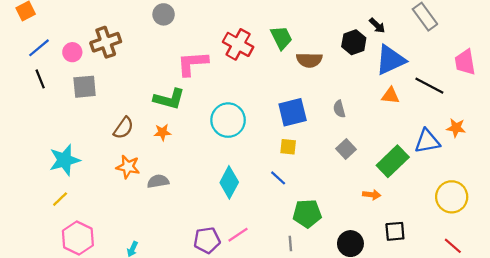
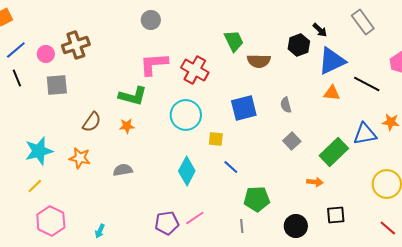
gray circle: (164, 14) -> (151, 20), moved
red cross: (238, 44) -> (195, 70), moved
yellow square: (288, 147) -> (216, 139), moved
orange star: (128, 167) -> (80, 158), moved

